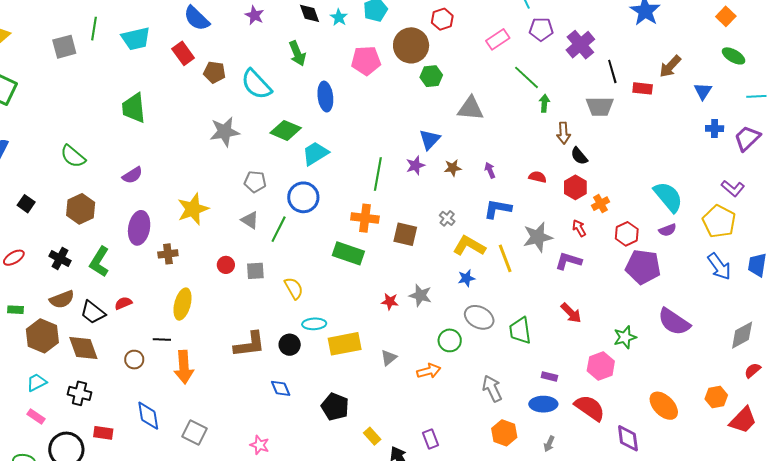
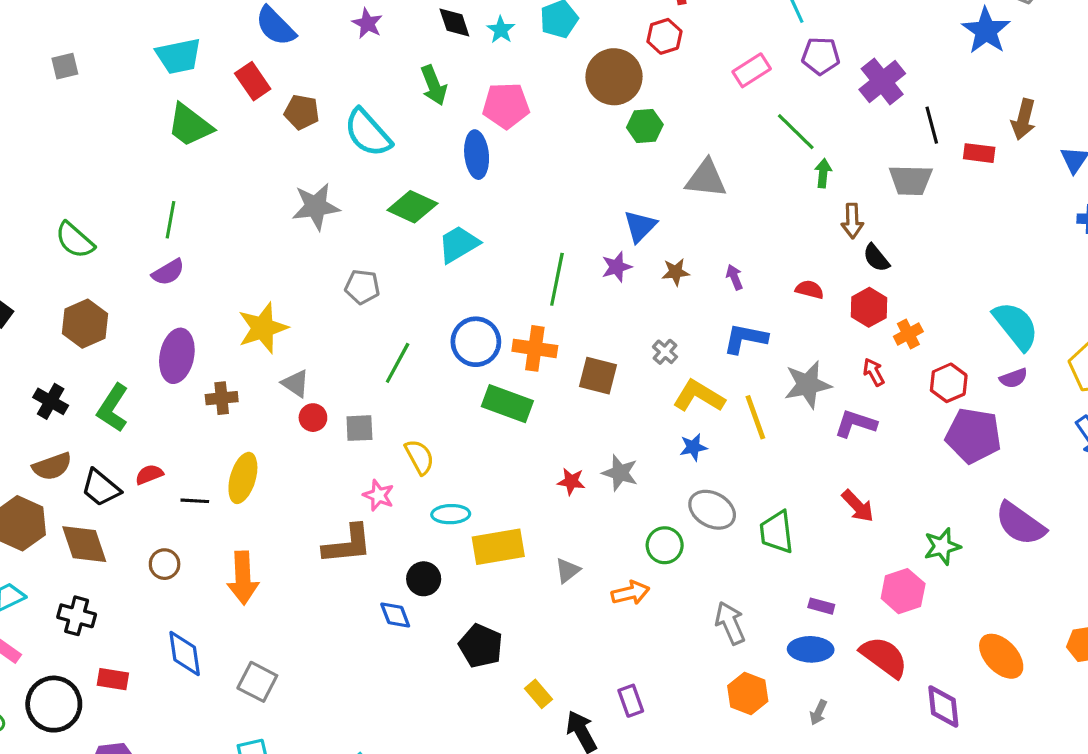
green line: (94, 29) -> (170, 220), moved
gray square: (64, 47) -> (65, 66), size x0.7
pink pentagon: (366, 61) -> (506, 106), moved
brown arrow: (670, 66) -> (1023, 119), turned -30
green trapezoid: (134, 108) -> (190, 125), moved, turned -48
blue circle: (303, 197) -> (476, 342), moved
gray triangle: (250, 220) -> (296, 384), moved
black line: (162, 340) -> (195, 501), moved
black circle: (290, 345) -> (424, 579), moved
pink star: (260, 445) -> (378, 495), moved

